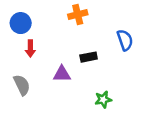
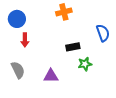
purple triangle: (62, 74) -> (51, 76), moved
green star: (103, 99) -> (85, 64), moved

